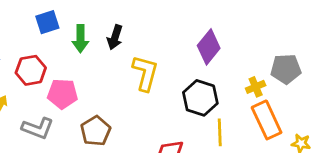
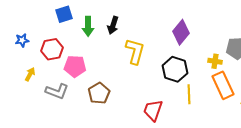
yellow cross: (256, 87) -> (215, 61), turned 32

